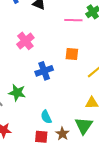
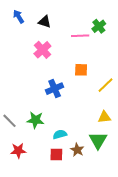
pink cross: (25, 41) -> (42, 50), moved
green star: (17, 93) -> (35, 120), moved
cyan semicircle: (46, 117) -> (60, 134), turned 104

